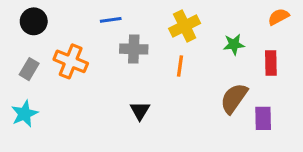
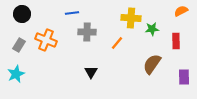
yellow cross: (185, 26) -> (131, 18), moved, turned 30
orange line: (180, 66) -> (117, 43), turned 32
purple rectangle: (263, 118) -> (184, 77), moved

